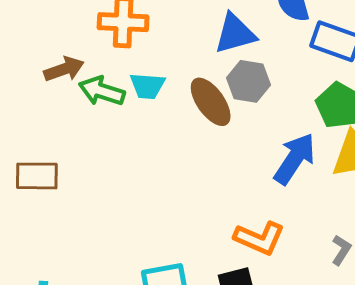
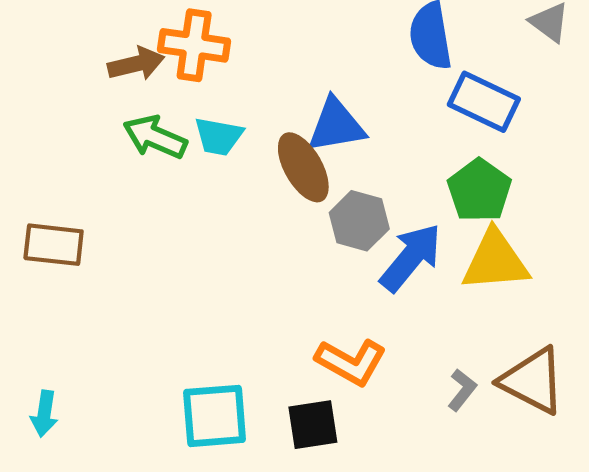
blue triangle: (235, 34) -> (336, 125), moved
brown arrow: (64, 69) -> (136, 64), moved
gray hexagon: (249, 81) -> (359, 221), moved

